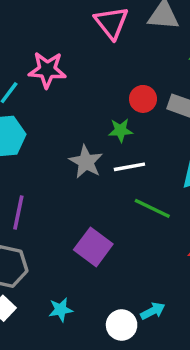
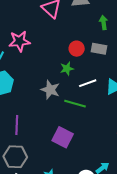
white line: (129, 167) -> (88, 83), moved
green line: (152, 208) -> (75, 104), moved

